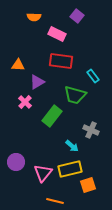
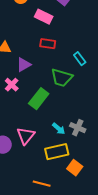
red rectangle: (61, 61) -> (48, 44), size x0.7
gray cross: (91, 130) -> (78, 128), moved
pink triangle: (43, 173) -> (26, 136), moved
orange square: (88, 185) -> (75, 168), turned -35

